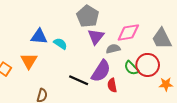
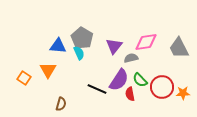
gray pentagon: (88, 16) -> (82, 38), moved
cyan semicircle: (60, 44) -> (79, 53), turned 32
red circle: (148, 65) -> (162, 87), moved
green semicircle: (131, 68) -> (140, 80), moved

